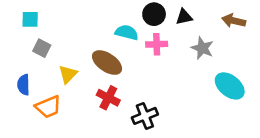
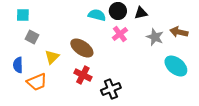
brown arrow: (234, 21) -> (179, 32), moved
cyan semicircle: (127, 32) -> (97, 15), moved
pink cross: (157, 44) -> (120, 34), turned -35

